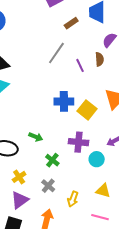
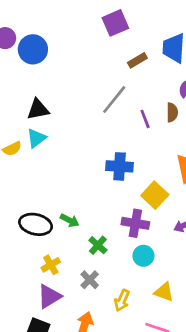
yellow square: (87, 110) -> (155, 195), moved
green arrow: (36, 137) -> (70, 220), moved
cyan circle: (97, 159) -> (143, 256), moved

